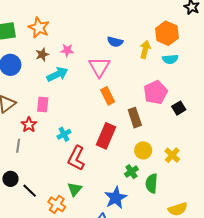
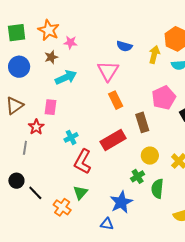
pink star: (67, 50) -> (70, 42), moved
red rectangle: (106, 136) -> (113, 140), turned 35

